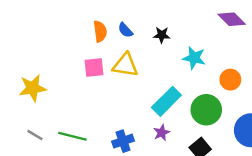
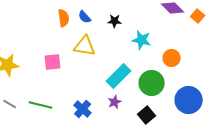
pink square: (94, 68) -> (53, 62), moved
blue cross: (123, 141) -> (83, 109), turned -30

